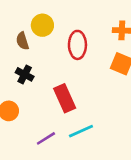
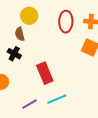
brown semicircle: (22, 41) -> (20, 34), moved
red ellipse: (77, 45) -> (66, 22), moved

